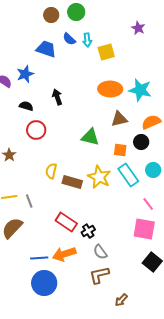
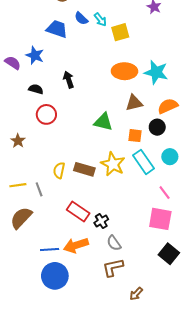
cyan arrow: (87, 40) -> (100, 20), turned -32
blue star: (25, 74) -> (35, 55), turned -30
yellow semicircle: (51, 171) -> (59, 170), moved

